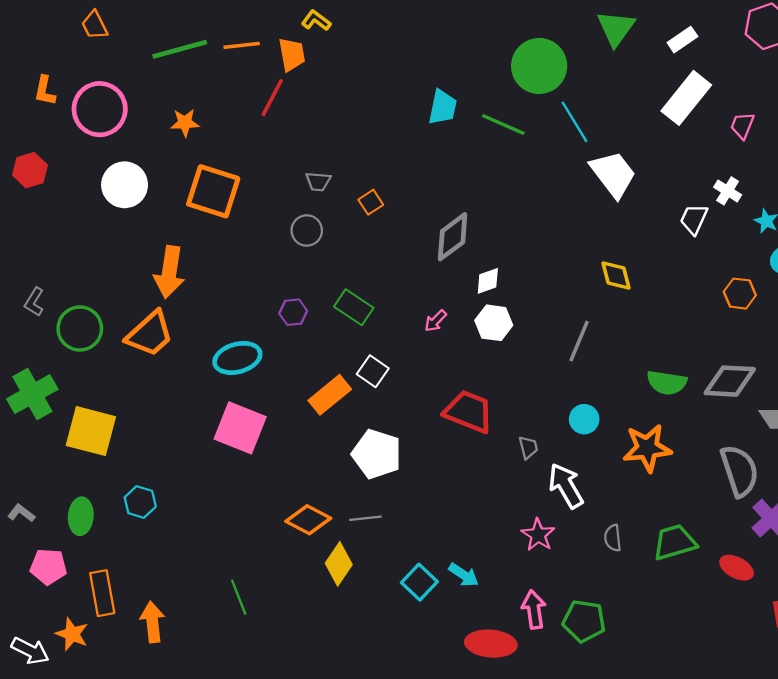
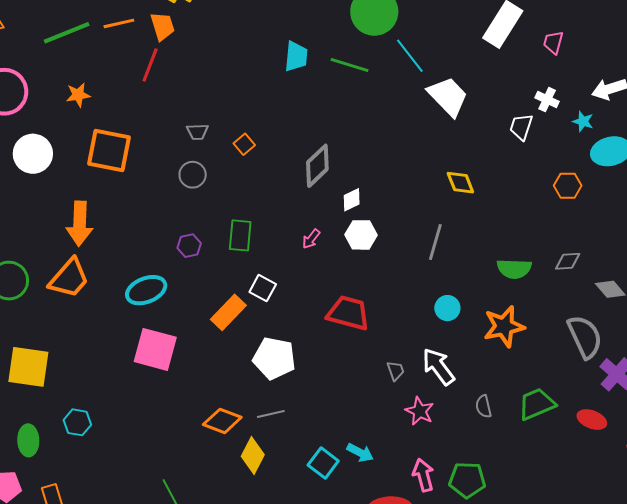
green rectangle: (354, 307) -> (240, 235), turned 68
gray diamond: (730, 381) -> (568, 261), size x0.6
gray trapezoid: (528, 447) -> (396, 371), moved

